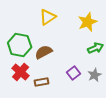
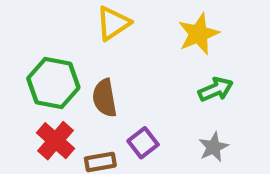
brown semicircle: (44, 52) -> (105, 98), turned -72
purple square: (74, 73) -> (143, 143), moved

